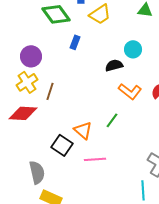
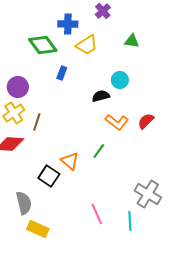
pink line: (95, 159) -> (97, 214), moved, turned 70

